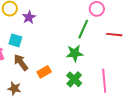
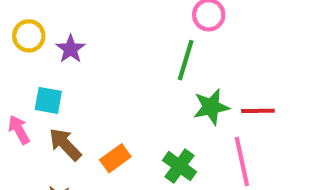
red line: (114, 35) -> (258, 111), moved
green star: (75, 53) -> (211, 107), moved

